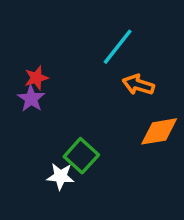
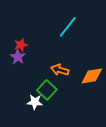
orange arrow: (138, 85) -> (60, 70), moved

